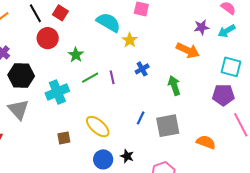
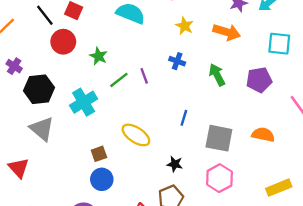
yellow star: (130, 40) -> (184, 26), moved
blue cross: (142, 69) -> (177, 61), turned -32
purple pentagon: (223, 95) -> (259, 80), moved
gray square: (168, 126) -> (219, 138), moved, turned 30
blue circle: (103, 159) -> (102, 179), moved

